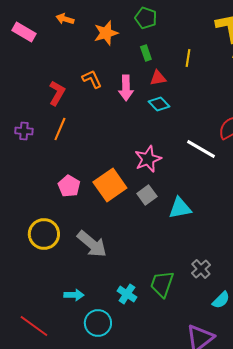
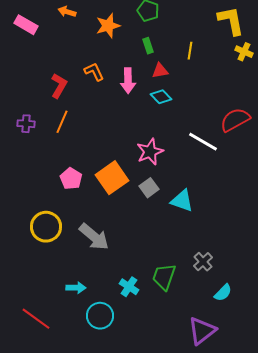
cyan triangle: (180, 208) -> (182, 201), turned 30

